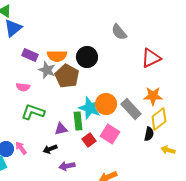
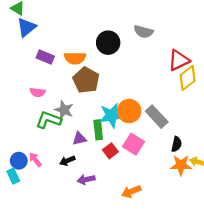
gray semicircle: (119, 32) -> (143, 32), turned -36
black circle: (87, 57) -> (108, 43), moved
gray star: (47, 70) -> (64, 110), moved
orange star: (153, 96) -> (181, 165), moved
cyan star: (90, 108) -> (111, 115), turned -30
yellow diamond: (159, 119) -> (188, 78), moved

